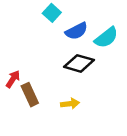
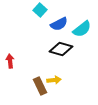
red arrow: (13, 79) -> (10, 61), turned -40
brown rectangle: (30, 95) -> (40, 86), moved

